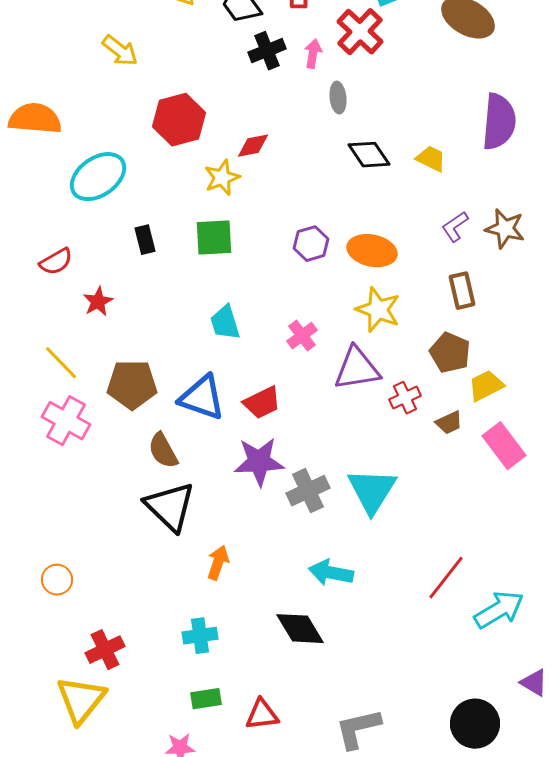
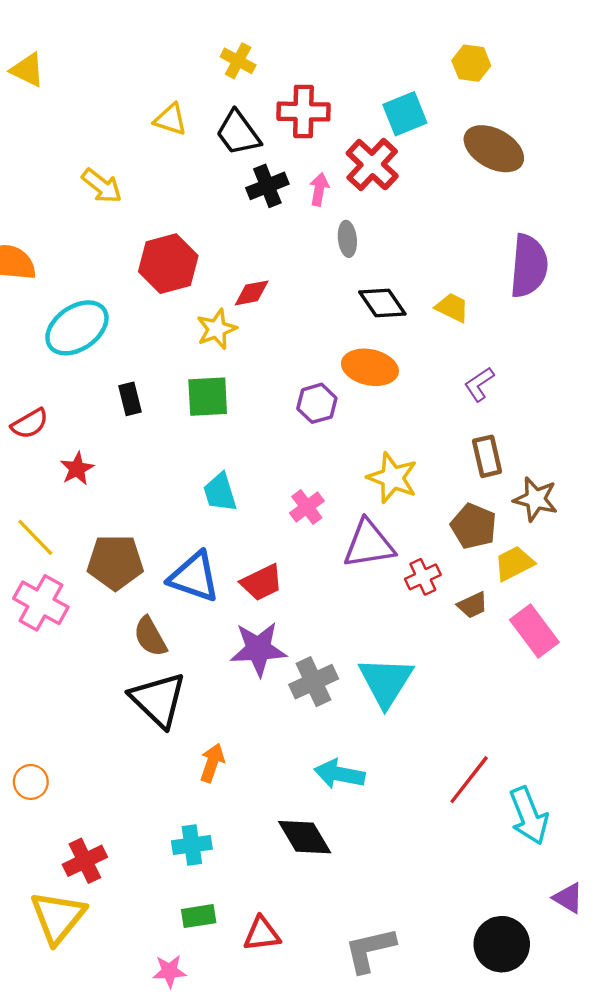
brown star: (505, 229) -> (536, 499), moved
orange ellipse: (372, 251) -> (370, 367), moved
cyan arrow: (499, 610) -> (529, 816), turned 99

